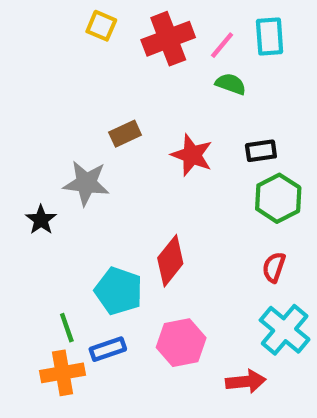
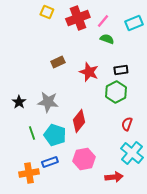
cyan rectangle: (270, 37) -> (134, 23), moved, turned 72
gray star: (86, 183) -> (48, 102), moved
green hexagon: (278, 198) -> (116, 92), moved
green line: (67, 328) -> (32, 133), moved

